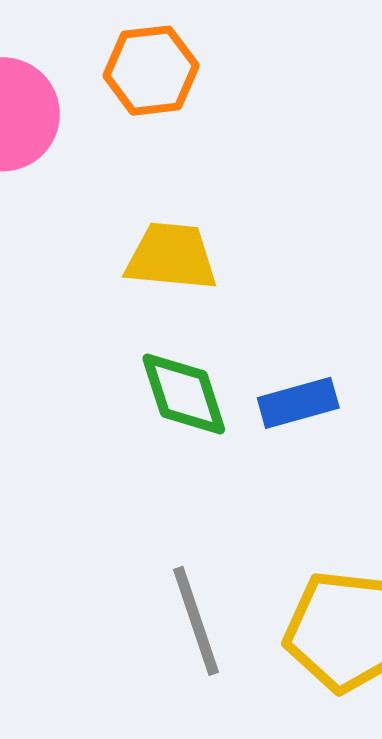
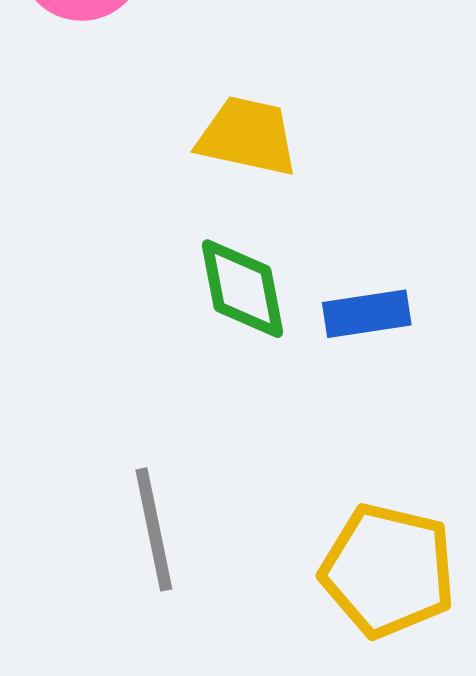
gray line: (196, 621) -> (154, 529), moved

